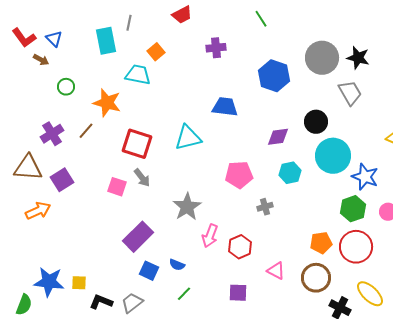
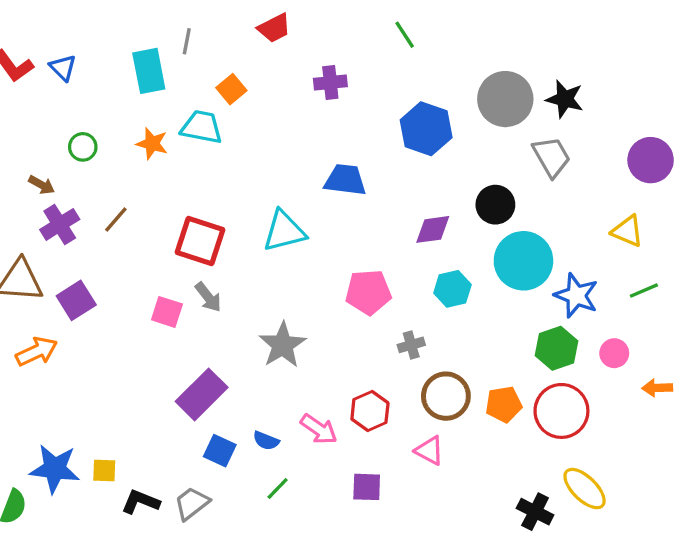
brown arrow: (41, 60) -> (42, 185), moved
orange star: (107, 103) -> (152, 144), moved, size x0.7
pink arrow: (210, 236) -> (319, 429), moved, turned -75
brown circle: (316, 278) -> (446, 396), moved

